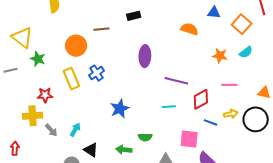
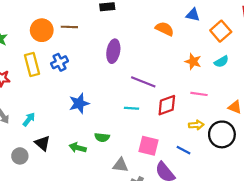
brown line: (101, 29) -> (69, 27), moved
blue line: (210, 122) -> (184, 150), moved

